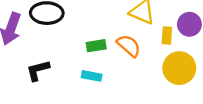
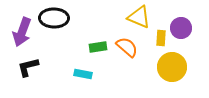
black L-shape: (38, 70) -> (28, 67), moved
cyan rectangle: (92, 76) -> (83, 74), moved

